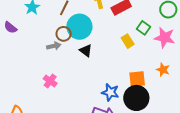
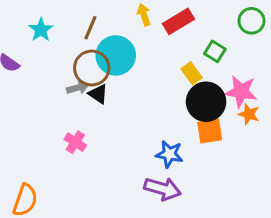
brown circle: (64, 34) -> (92, 68), size x1.5
pink star: (165, 38) -> (241, 91), moved
black triangle: (86, 51) -> (98, 94), moved
black circle: (136, 98) -> (206, 102), moved

